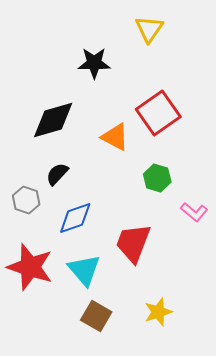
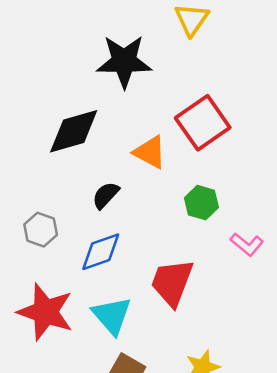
black star: (94, 63) -> (124, 61), size x1.4
black semicircle: (57, 174) -> (106, 195), moved

